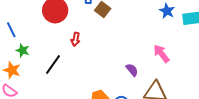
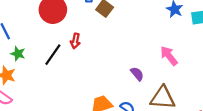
black line: (53, 65) -> (53, 55), moved

